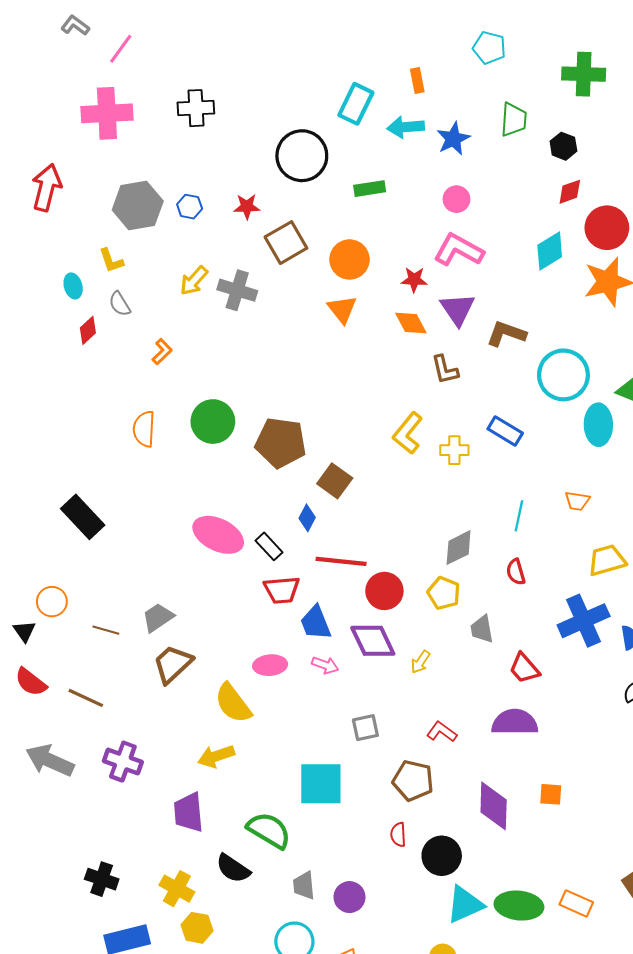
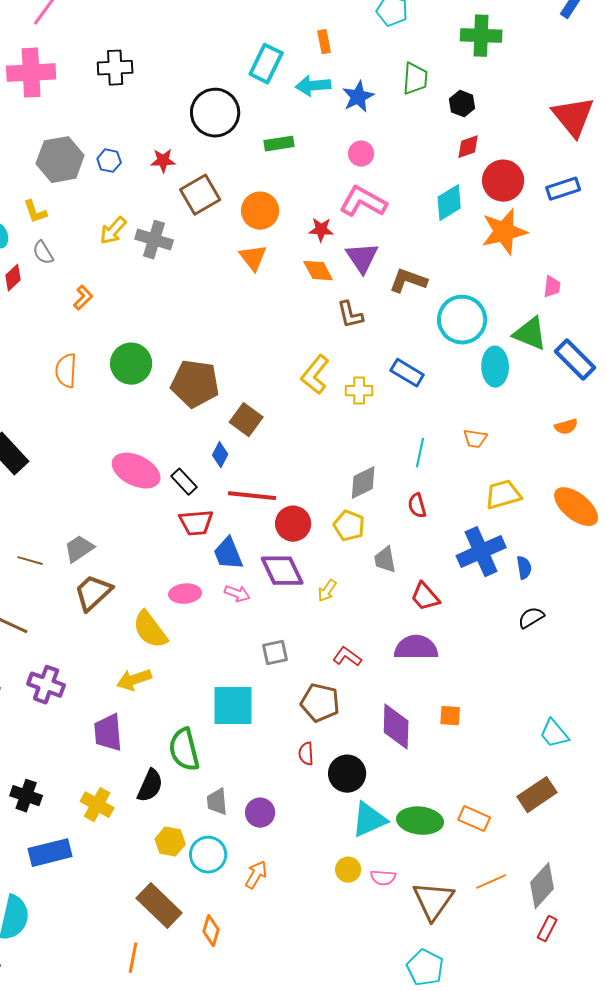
green semicircle: (269, 830) -> (184, 750), turned -135
black semicircle: (233, 868) -> (150, 786), turned -100
yellow hexagon: (197, 928) -> (170, 842), moved

